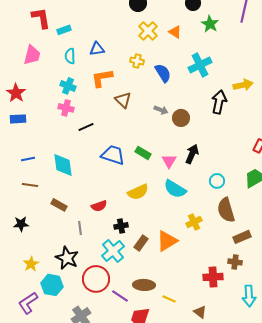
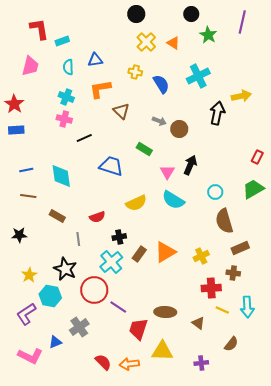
green rectangle: (143, 153) -> (144, 149), moved
yellow cross: (194, 222) -> (201, 256), moved
brown ellipse: (144, 285) -> (165, 312), moved
yellow line: (169, 299) -> (222, 310), moved

